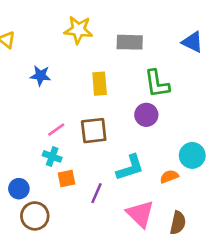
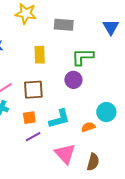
blue triangle: (192, 42) -> (111, 27), turned 30
green L-shape: (157, 84) -> (83, 57), turned 95
orange square: (66, 179) -> (29, 118), moved
purple line: (97, 193) -> (33, 137), turned 35

